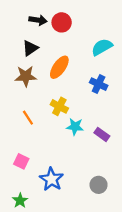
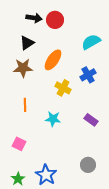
blue cross: (99, 84) -> (88, 75), turned 35
yellow cross: (59, 106) -> (63, 88), moved
orange line: (28, 118) -> (25, 105), turned 32
cyan star: (75, 127) -> (53, 119), moved
blue star: (51, 179) -> (46, 175), moved

